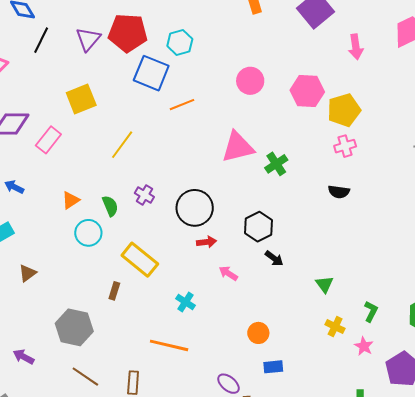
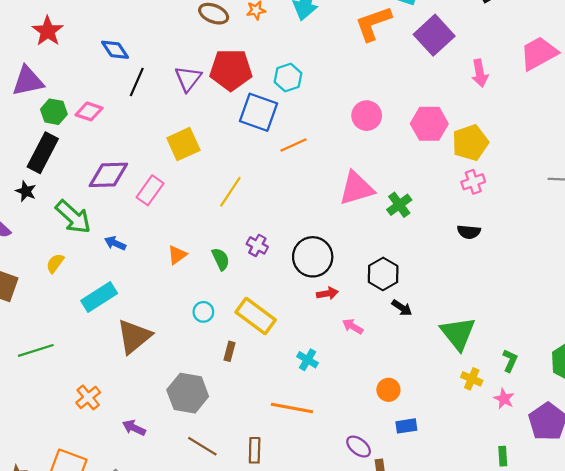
cyan circle: (88, 233) -> (203, 312), moved, size x0.7
brown triangle: (28, 273) -> (134, 336), size x1.8
green triangle: (325, 284) -> (458, 333), size x1.8

